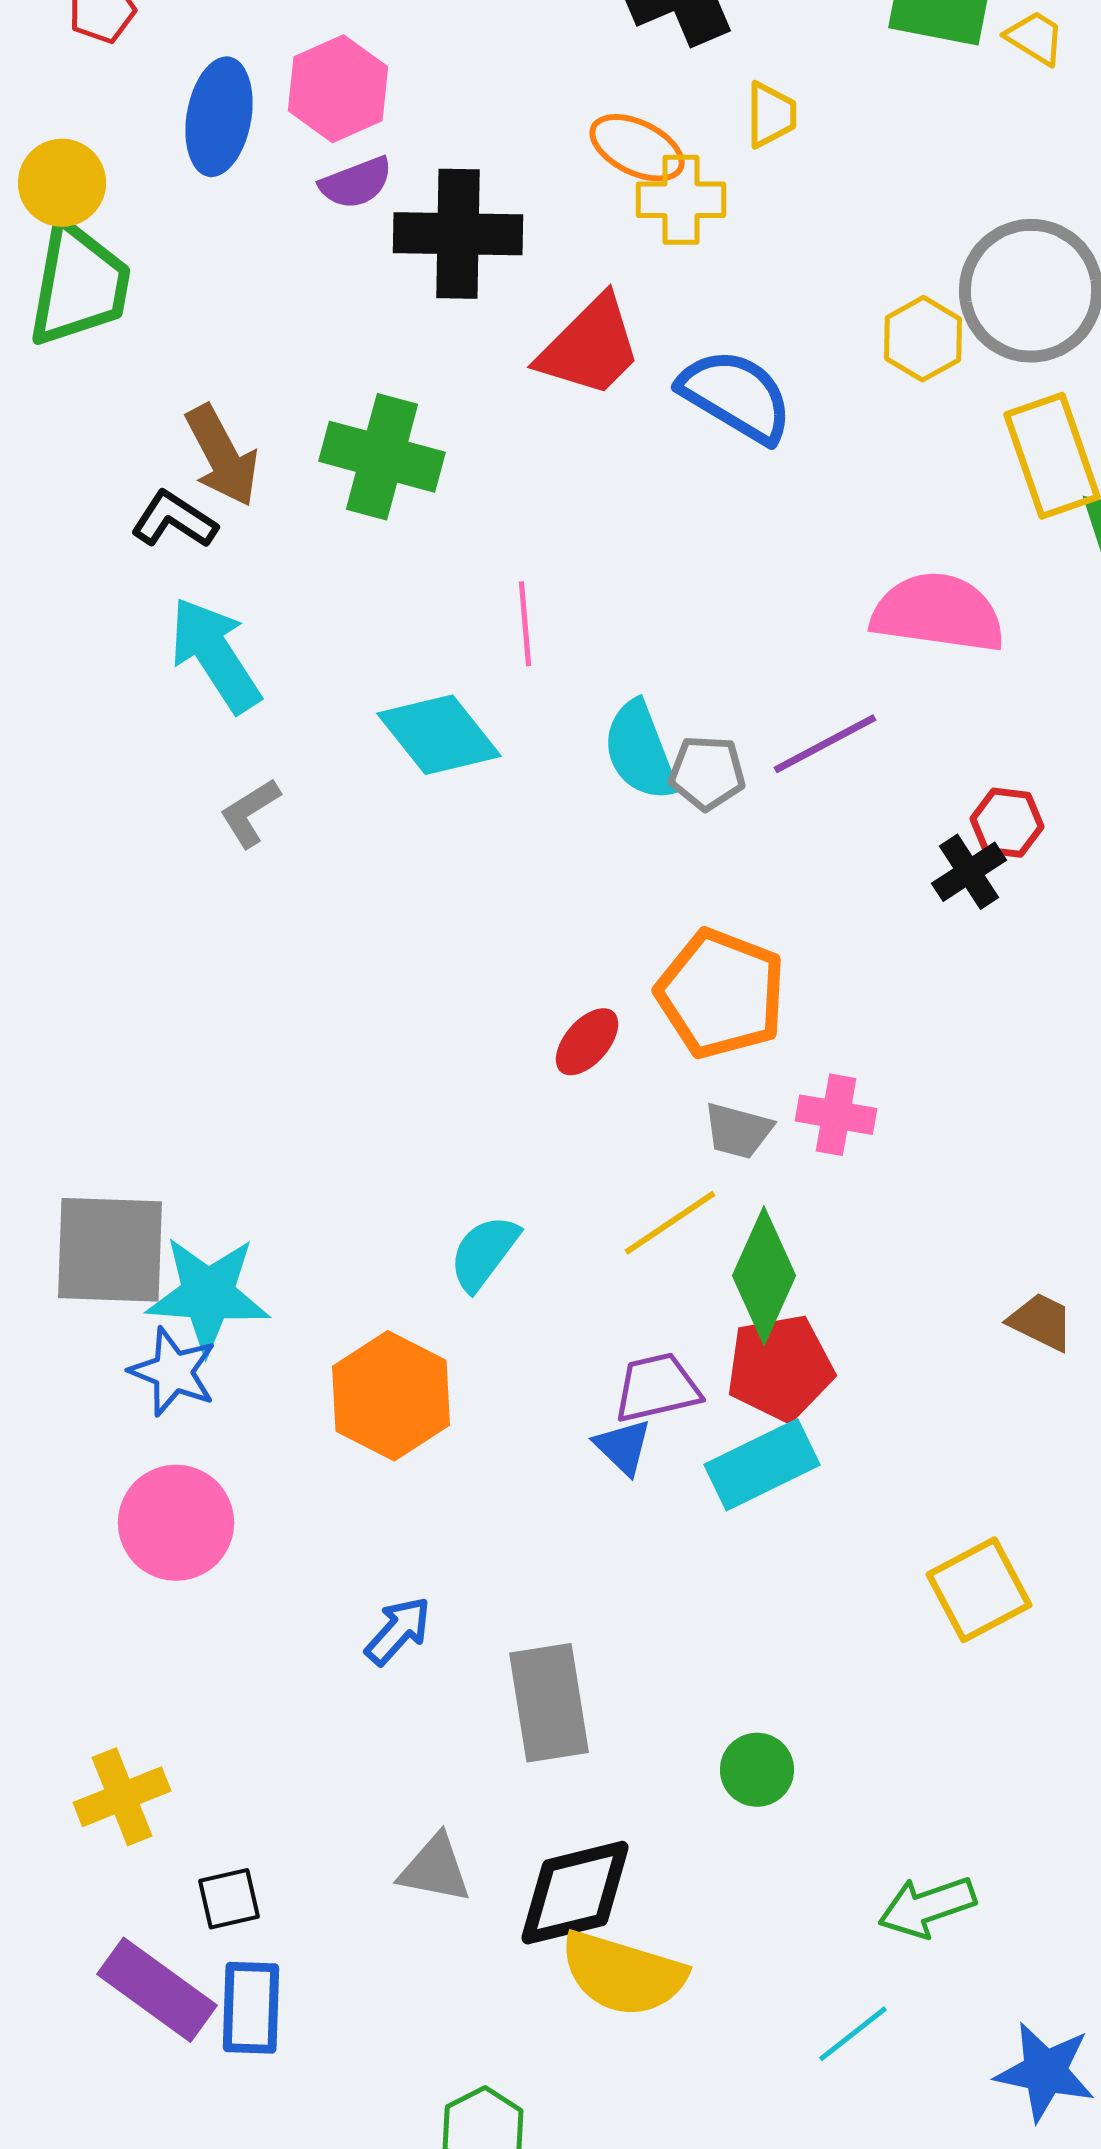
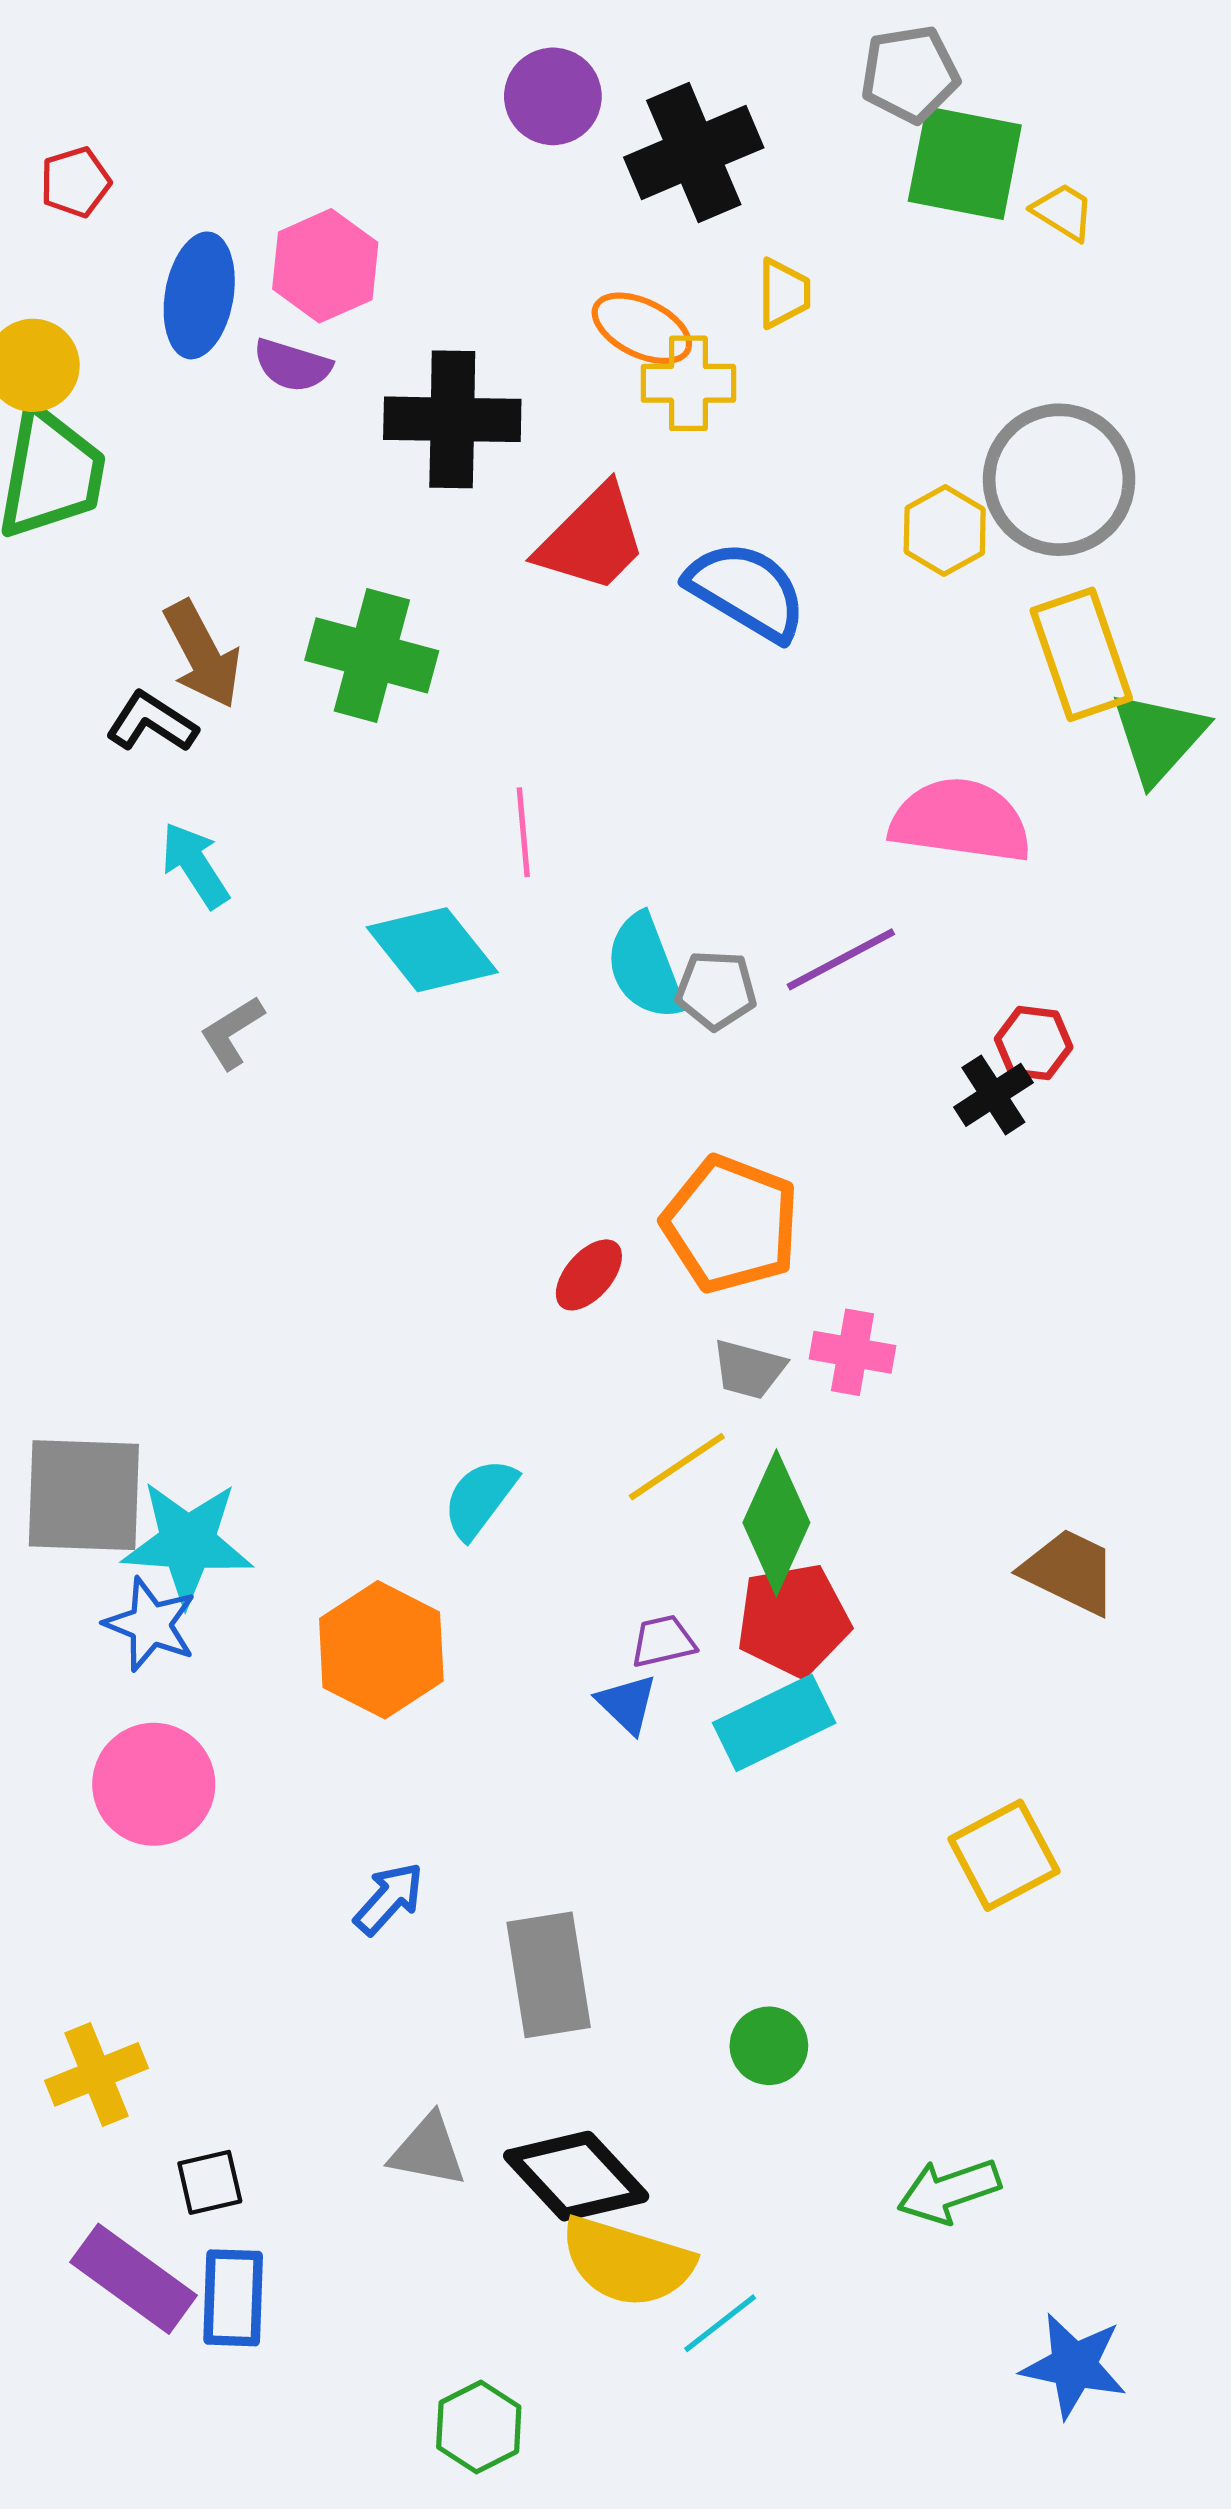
purple semicircle: (356, 183) -> (292, 365), moved, turned 38
cyan arrow: (215, 655) -> (195, 865), size x0.7
brown trapezoid: (1041, 1322) -> (1070, 1571), size x1.4
purple trapezoid: (657, 1388) -> (663, 1641), size x0.7
black diamond: (575, 1893) -> (576, 2176), turned 61
cyan line: (853, 2034) -> (720, 2323), moved

